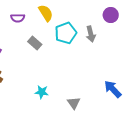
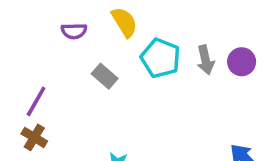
purple circle: (111, 15) -> (242, 62), moved
cyan pentagon: (66, 33) -> (160, 58), turned -30

